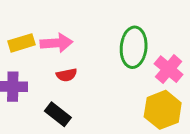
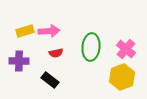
green ellipse: (134, 47) -> (91, 47), moved

